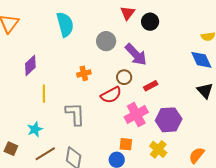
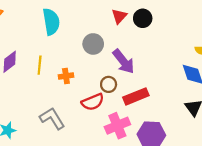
black circle: (150, 22) -> (143, 18), moved
red rectangle: (151, 86) -> (136, 96), size x1.6
yellow line: (44, 94) -> (40, 65), moved
gray L-shape: (75, 114) -> (52, 118), turned -35

